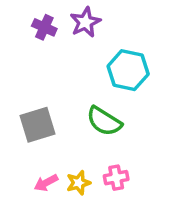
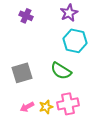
purple star: (85, 22) -> (69, 13), moved
pink cross: (116, 178) -> (68, 104), size x1.5

